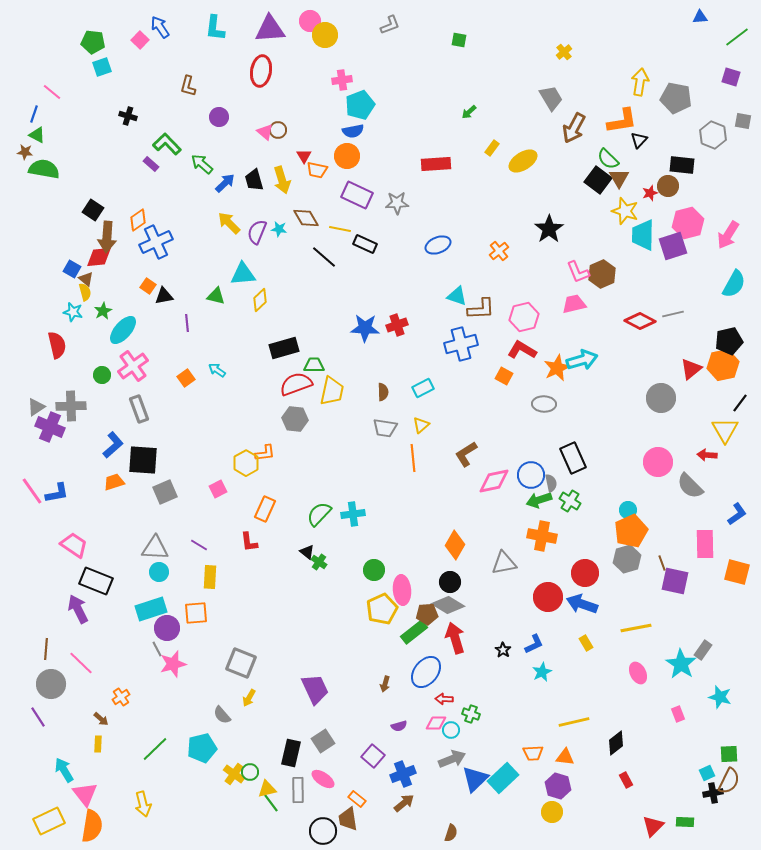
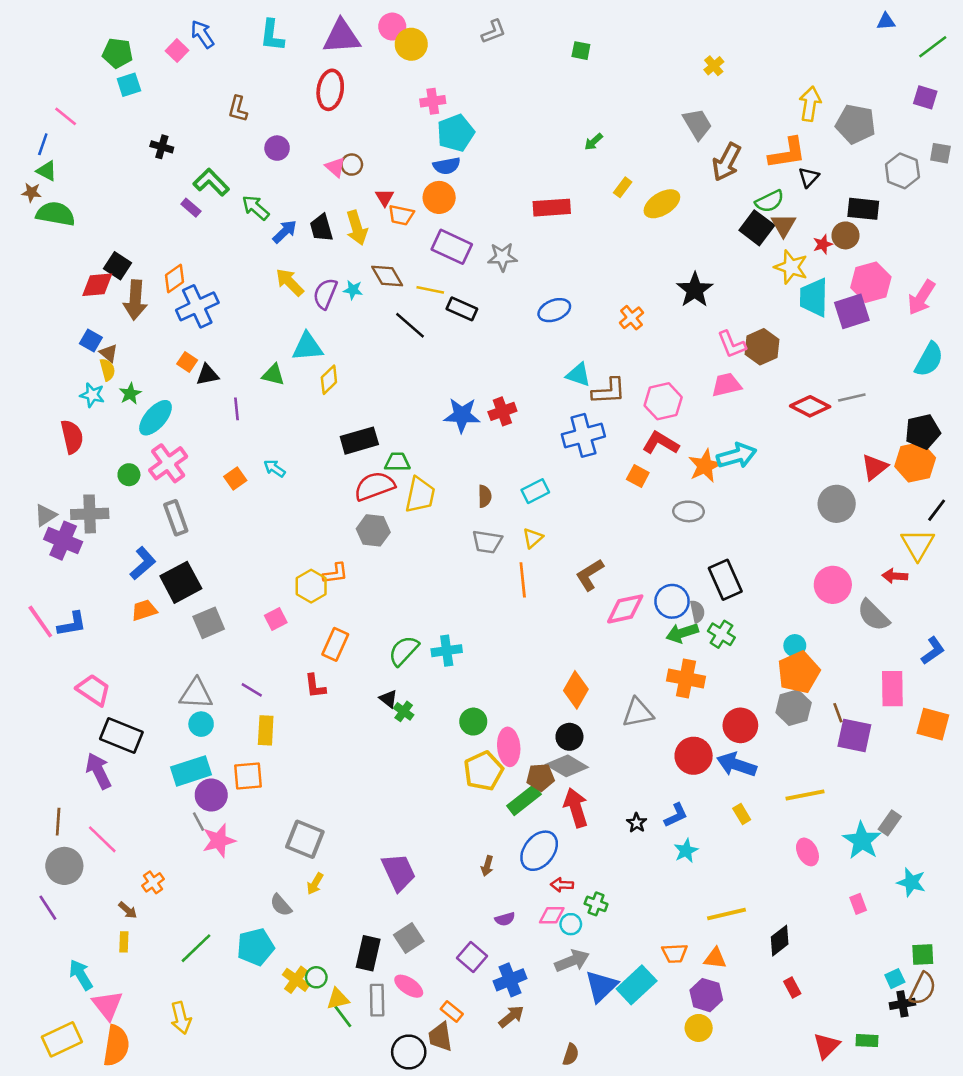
green semicircle: (608, 159) -> (770, 201), turned -70
red diamond: (99, 257) -> (97, 285), moved
black square: (143, 460) -> (181, 582), turned -32

